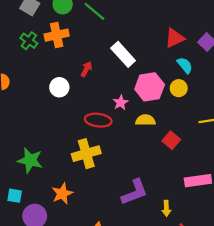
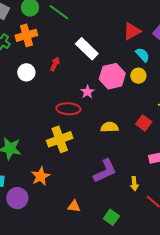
white circle: (59, 87) -> (26, 72), moved
yellow semicircle: (146, 120) -> (109, 127), moved
red square: (171, 140) -> (144, 123), moved

